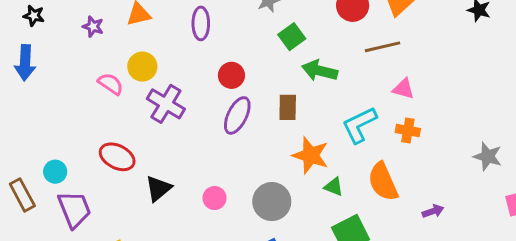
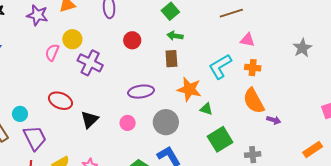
purple star: (93, 26) -> (37, 15), size x1.5
green arrow: (320, 71) -> (175, 36), moved, size x0.7
pink semicircle: (111, 84) -> (52, 52), turned -96
purple ellipse: (237, 115) -> (141, 92), moved, turned 60
gray star: (488, 156) -> (302, 48), moved, turned 30
orange semicircle: (383, 182) -> (254, 101), moved
purple arrow: (433, 211) -> (274, 120), turned 40

